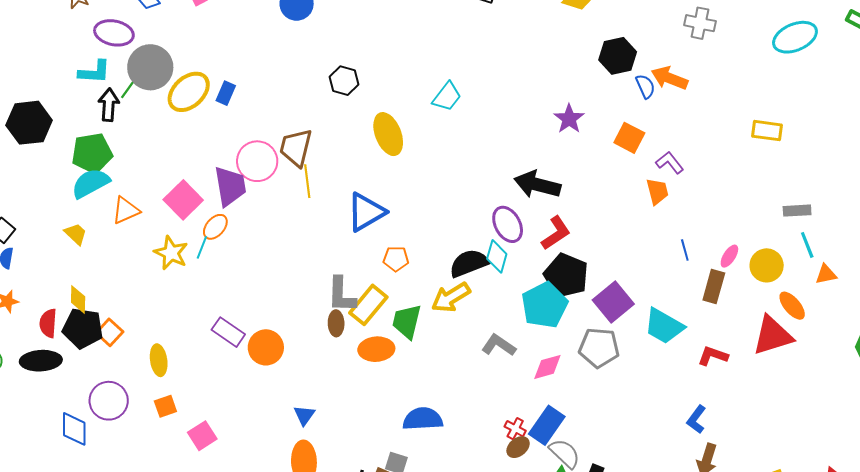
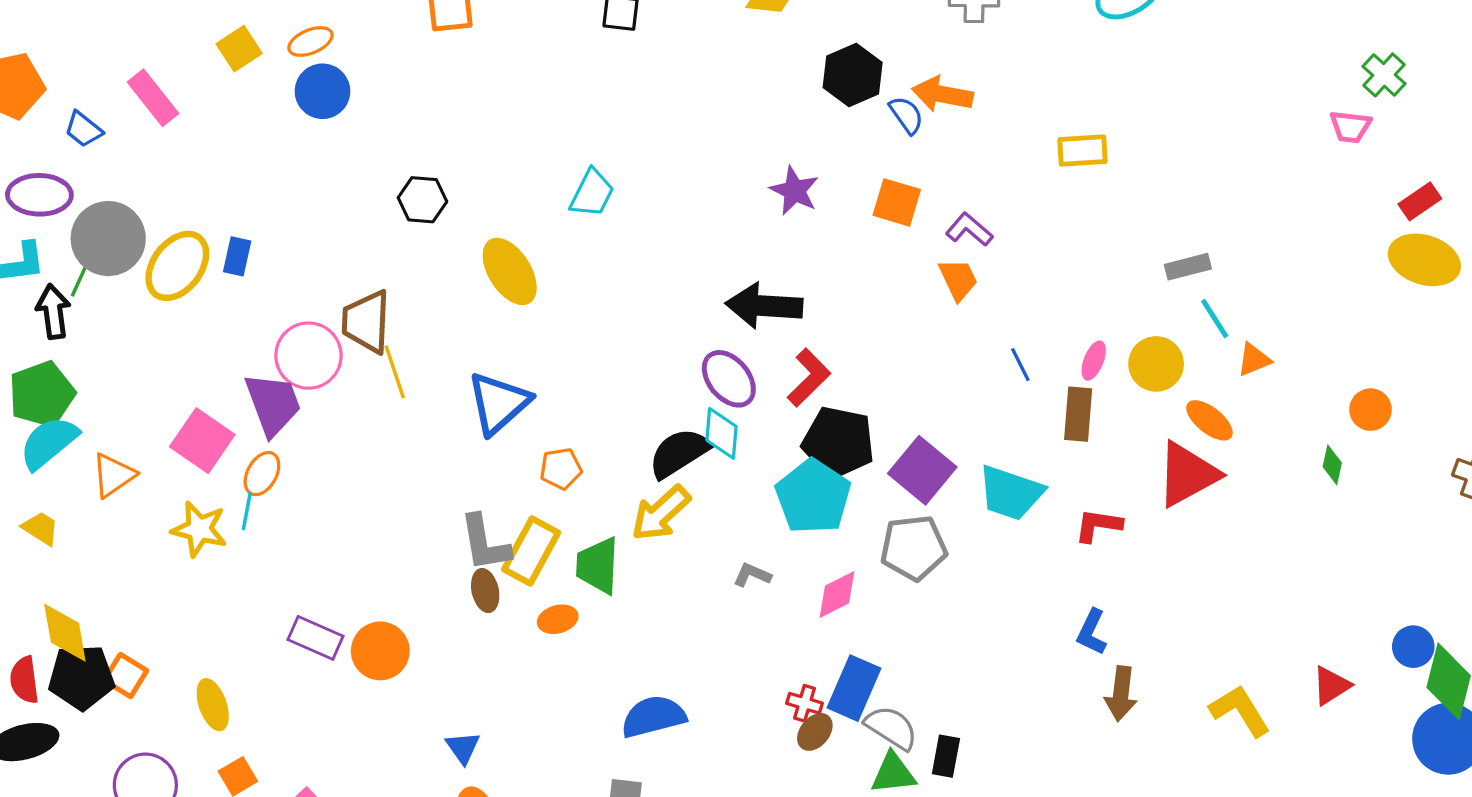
yellow rectangle: (767, 131) -> (1082, 151), moved
yellow diamond: (78, 300) -> (65, 633), size x1.4
gray L-shape: (499, 345) -> (752, 575), size x0.7
orange ellipse: (376, 349) -> (558, 619), size x0.7

